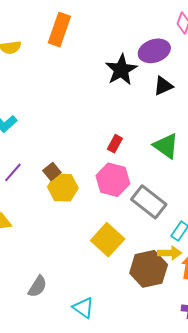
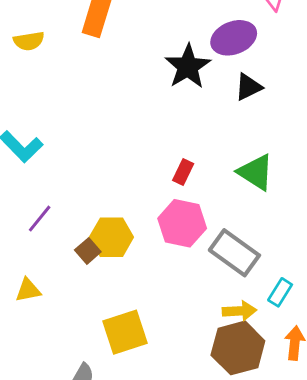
brown square: (52, 172) -> (88, 251), moved
yellow square: (108, 240) -> (125, 332), moved, turned 32
yellow arrow: (170, 253) -> (239, 311), moved

